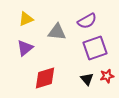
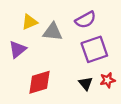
yellow triangle: (26, 19) -> (30, 22), moved

